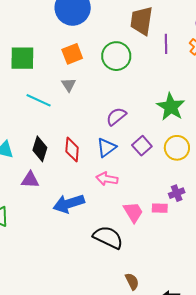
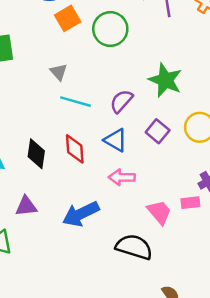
orange square: (72, 54) -> (68, 18), moved
cyan line: (39, 100) -> (75, 102), moved
green star: (171, 107) -> (165, 80), moved
blue triangle: (107, 148) -> (116, 140), turned -45
purple triangle: (30, 180) -> (26, 206), moved

